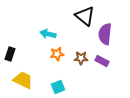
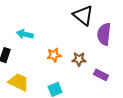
cyan arrow: (48, 34) -> (25, 34), moved
purple rectangle: (102, 61) -> (101, 75), moved

